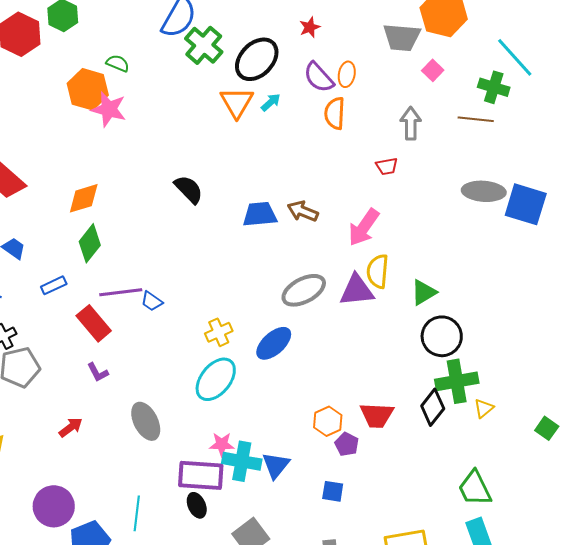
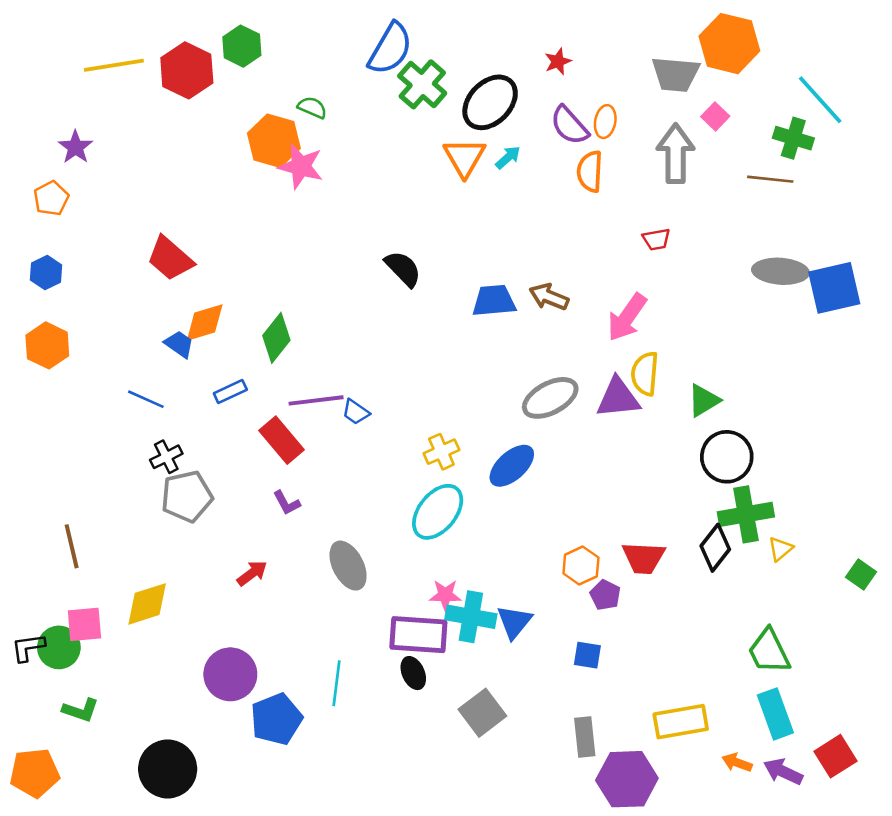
gray arrow: (411, 123) -> (676, 154), moved, size x1.4
orange diamond: (84, 198) -> (205, 322), moved
blue square: (526, 204) -> (834, 288), turned -30

